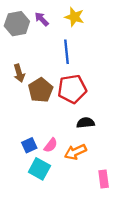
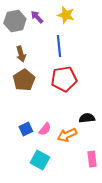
brown arrow: (19, 73) -> (21, 54), moved
brown pentagon: (41, 90) -> (24, 80), moved
black semicircle: (86, 123) -> (87, 118), moved
cyan square: (39, 169) -> (40, 160), moved

